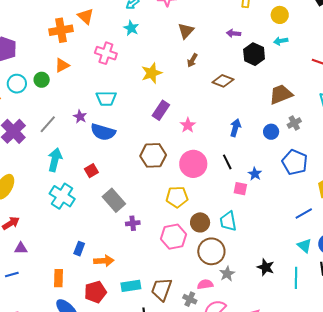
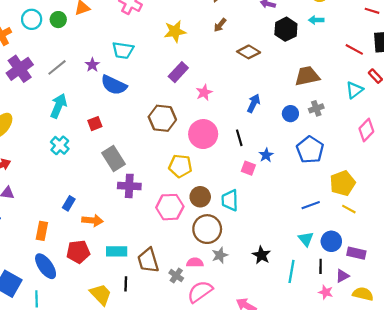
cyan cross: (62, 196) -> (60, 145), size x0.7
purple cross: (133, 223) -> (129, 186), size x1.5
brown trapezoid: (161, 289) -> (148, 260), turned -45

